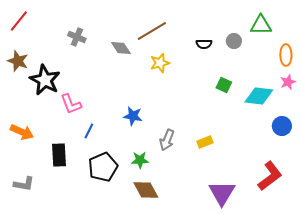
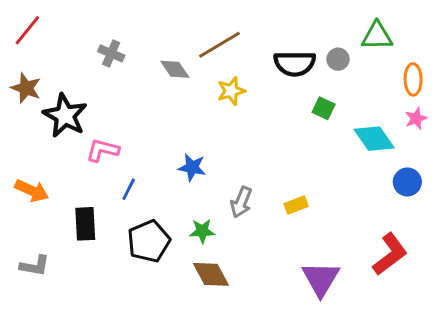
black semicircle: (204, 44) -> (295, 64), size x1.8
green square: (224, 85) -> (324, 108), moved
cyan diamond: (259, 96) -> (374, 139), turned 48
pink L-shape: (71, 104) -> (103, 150), turned 125

